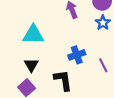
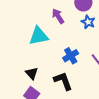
cyan triangle: (33, 35) -> (39, 36), moved

